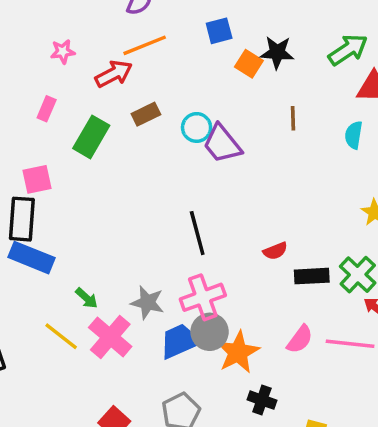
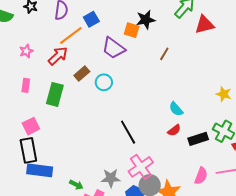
blue square: (219, 31) -> (91, 19), moved
brown line: (293, 118) -> (164, 54), turned 48
cyan circle: (197, 127) -> (104, 82), moved
cyan semicircle: (354, 135) -> (176, 109), moved, turned -35
purple trapezoid: (222, 144) -> (113, 48), moved

